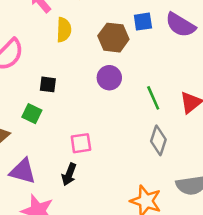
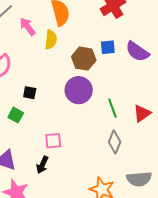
yellow semicircle: (64, 30) -> (51, 39), moved
purple circle: (109, 78) -> (79, 90), size x1.4

